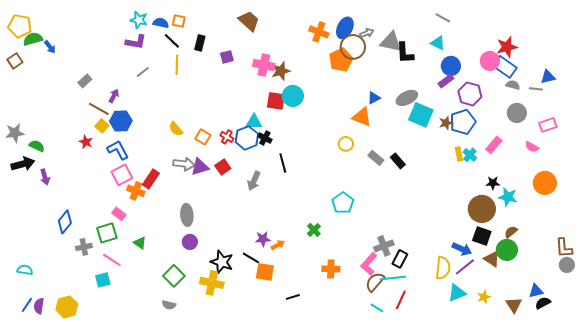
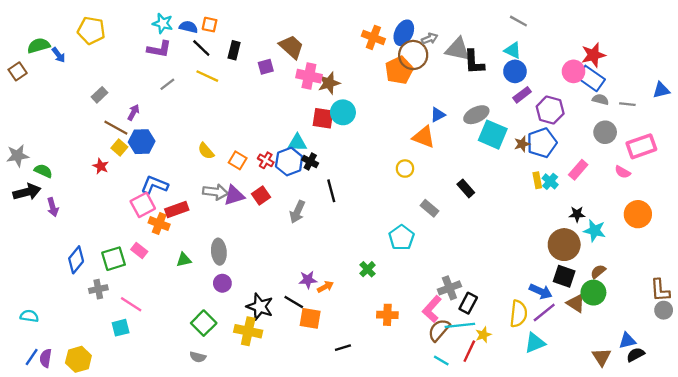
brown trapezoid: (249, 21) -> (291, 47), moved
yellow pentagon: (20, 26) -> (91, 30), moved
yellow line: (177, 65) -> (207, 76), turned -66
blue circle: (451, 66) -> (515, 71), moved
blue triangle: (548, 77) -> (661, 90), moved
pink rectangle: (548, 125) -> (641, 146), size x1.4
blue L-shape: (118, 150) -> (154, 185), moved, turned -40
gray rectangle: (376, 158) -> (430, 208), moved
red rectangle: (151, 179) -> (177, 209), turned 36
green square: (107, 233) -> (114, 259), moved
green triangle: (140, 243) -> (184, 260), moved, turned -48
yellow star: (484, 297) -> (483, 335), moved

